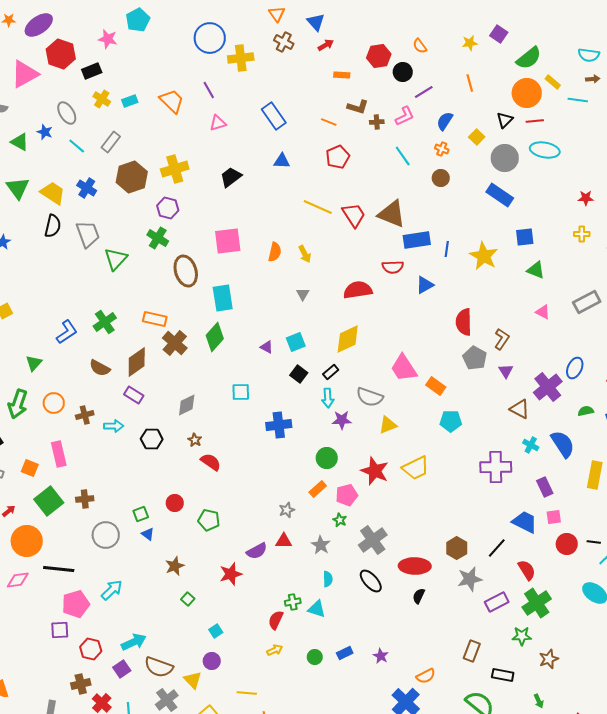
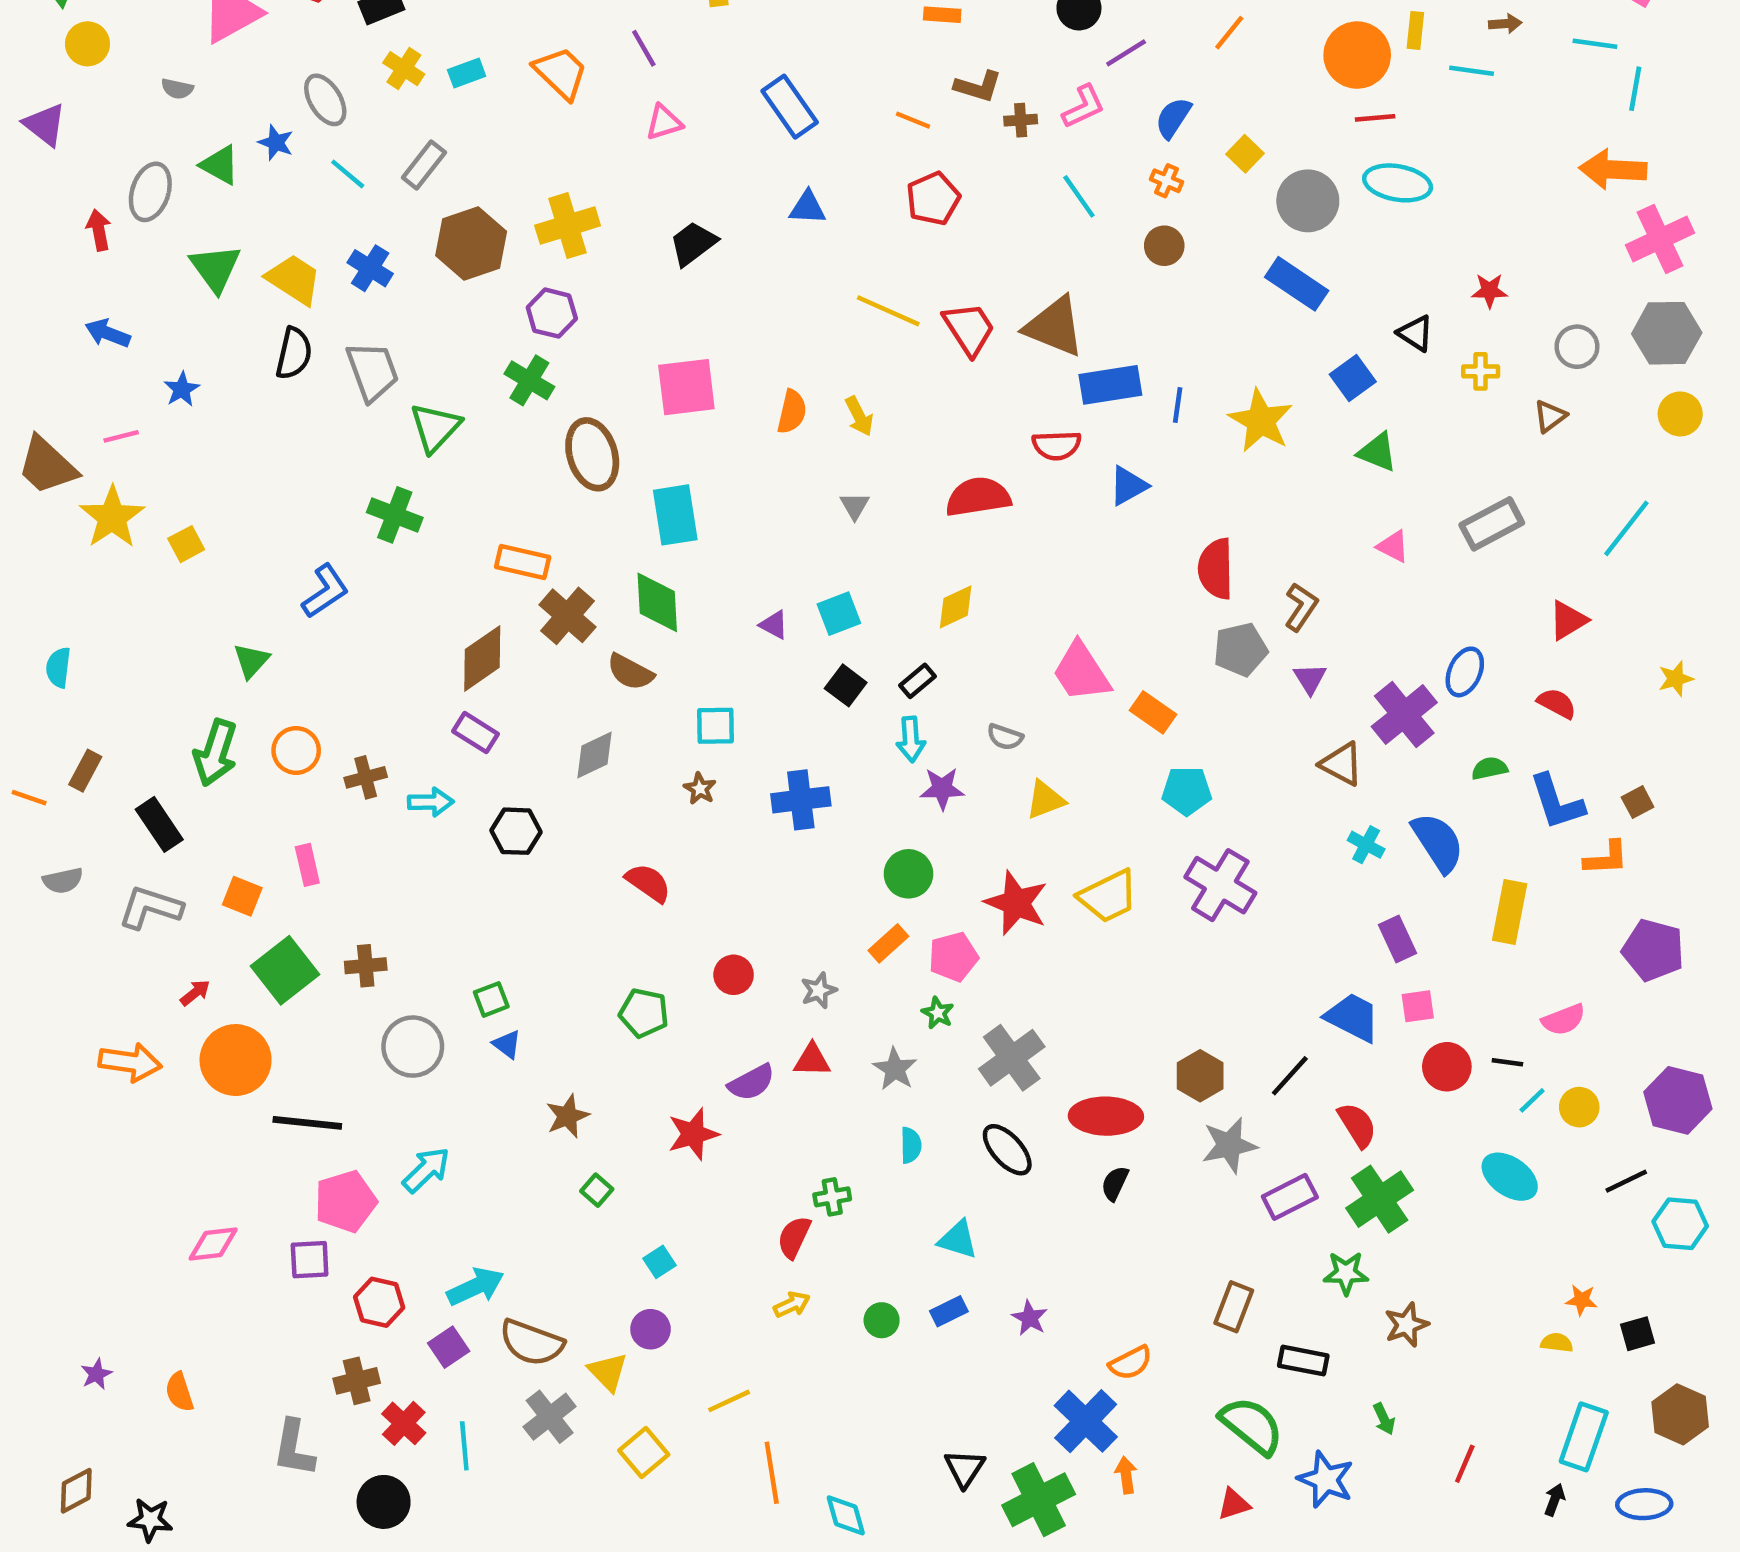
yellow rectangle: (553, 82) -> (1415, 30), turned 56
orange line: (470, 83) -> (1229, 33), turned 54
black triangle: (505, 120) -> (1415, 333), moved, turned -42
blue square: (525, 237) -> (1353, 378), turned -30
green cross: (105, 322) -> (395, 515), moved, turned -35
green diamond: (215, 337) -> (657, 602), turned -44
yellow diamond: (348, 339) -> (956, 607), size x0.7
gray pentagon: (475, 358) -> (1240, 650), turned 30
brown semicircle: (100, 368) -> (630, 672), moved
gray semicircle: (370, 397) -> (1005, 737), size x0.6
brown star: (195, 440) -> (700, 789), moved
pink rectangle: (59, 454) -> (307, 865), size x0.7
purple cross: (496, 467) -> (1220, 885), moved, turned 32
red circle: (175, 503) -> (734, 975), moved
pink diamond: (18, 580) -> (213, 1244), moved
cyan triangle: (317, 609) -> (958, 1239), moved
yellow line: (247, 693) -> (729, 1401), turned -30

